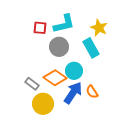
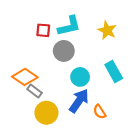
cyan rectangle: (91, 48) -> (114, 72), moved
orange diamond: (55, 78) -> (25, 77), moved
orange semicircle: (92, 92) -> (100, 112), moved

